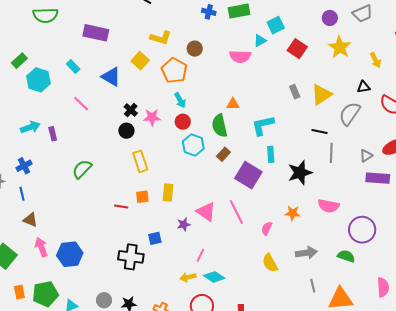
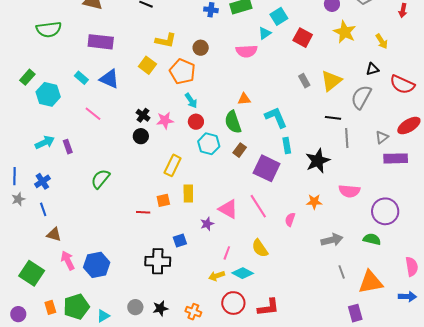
blue triangle: (111, 77) -> (109, 79), moved
cyan L-shape: (263, 125) -> (276, 117), turned 85
yellow rectangle: (140, 161) -> (173, 165), moved, turned 50
yellow semicircle: (270, 263) -> (260, 248), moved

